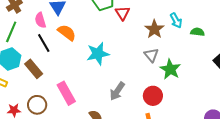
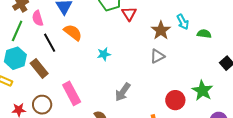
pink semicircle: (40, 20) -> (38, 18), moved
cyan star: (98, 54) -> (104, 54), size x0.6
gray triangle: (151, 55) -> (157, 56), turned 42
green star: (170, 69) -> (202, 91), moved
red circle: (153, 96) -> (175, 100), moved

